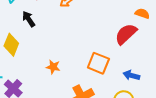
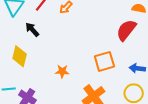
orange square: (98, 63) -> (104, 61), turned -30

